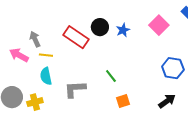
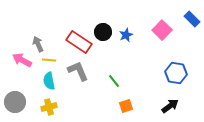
gray L-shape: (75, 89) -> (78, 71), moved, turned 70
yellow cross: (35, 102) -> (49, 107), moved

